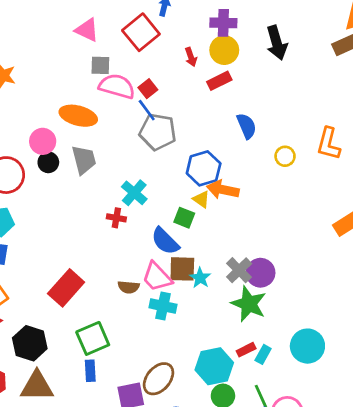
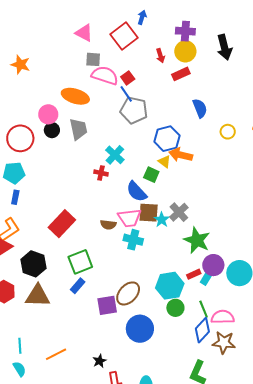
gray cross: (239, 270) -> (179, 212), moved
purple circle: (260, 273) -> (213, 265), moved
pink trapezoid: (157, 277) -> (130, 218), turned -55
blue rectangle: (90, 371) -> (78, 286), turned 42

